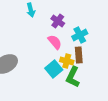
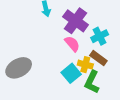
purple cross: (58, 21) -> (75, 21), size x1.6
brown rectangle: (79, 55) -> (98, 58), turned -49

